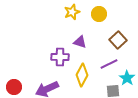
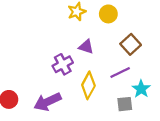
purple cross: (60, 57) -> (63, 64), turned -30

